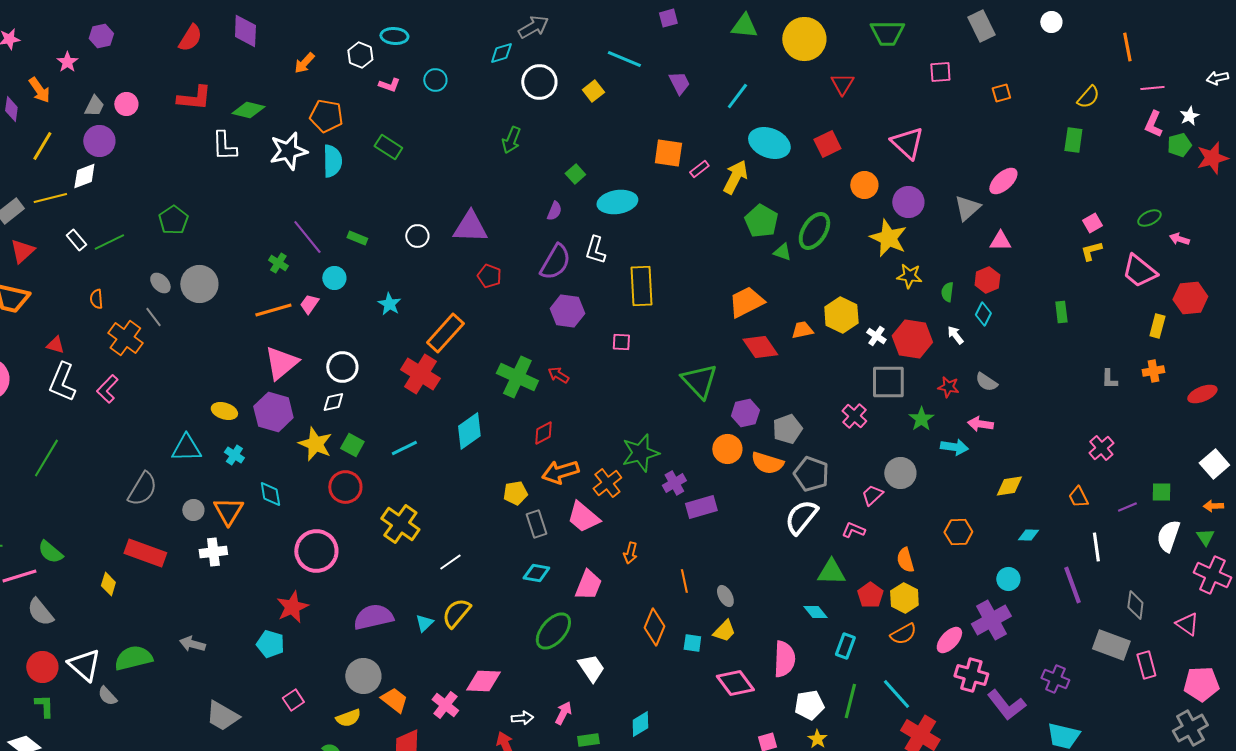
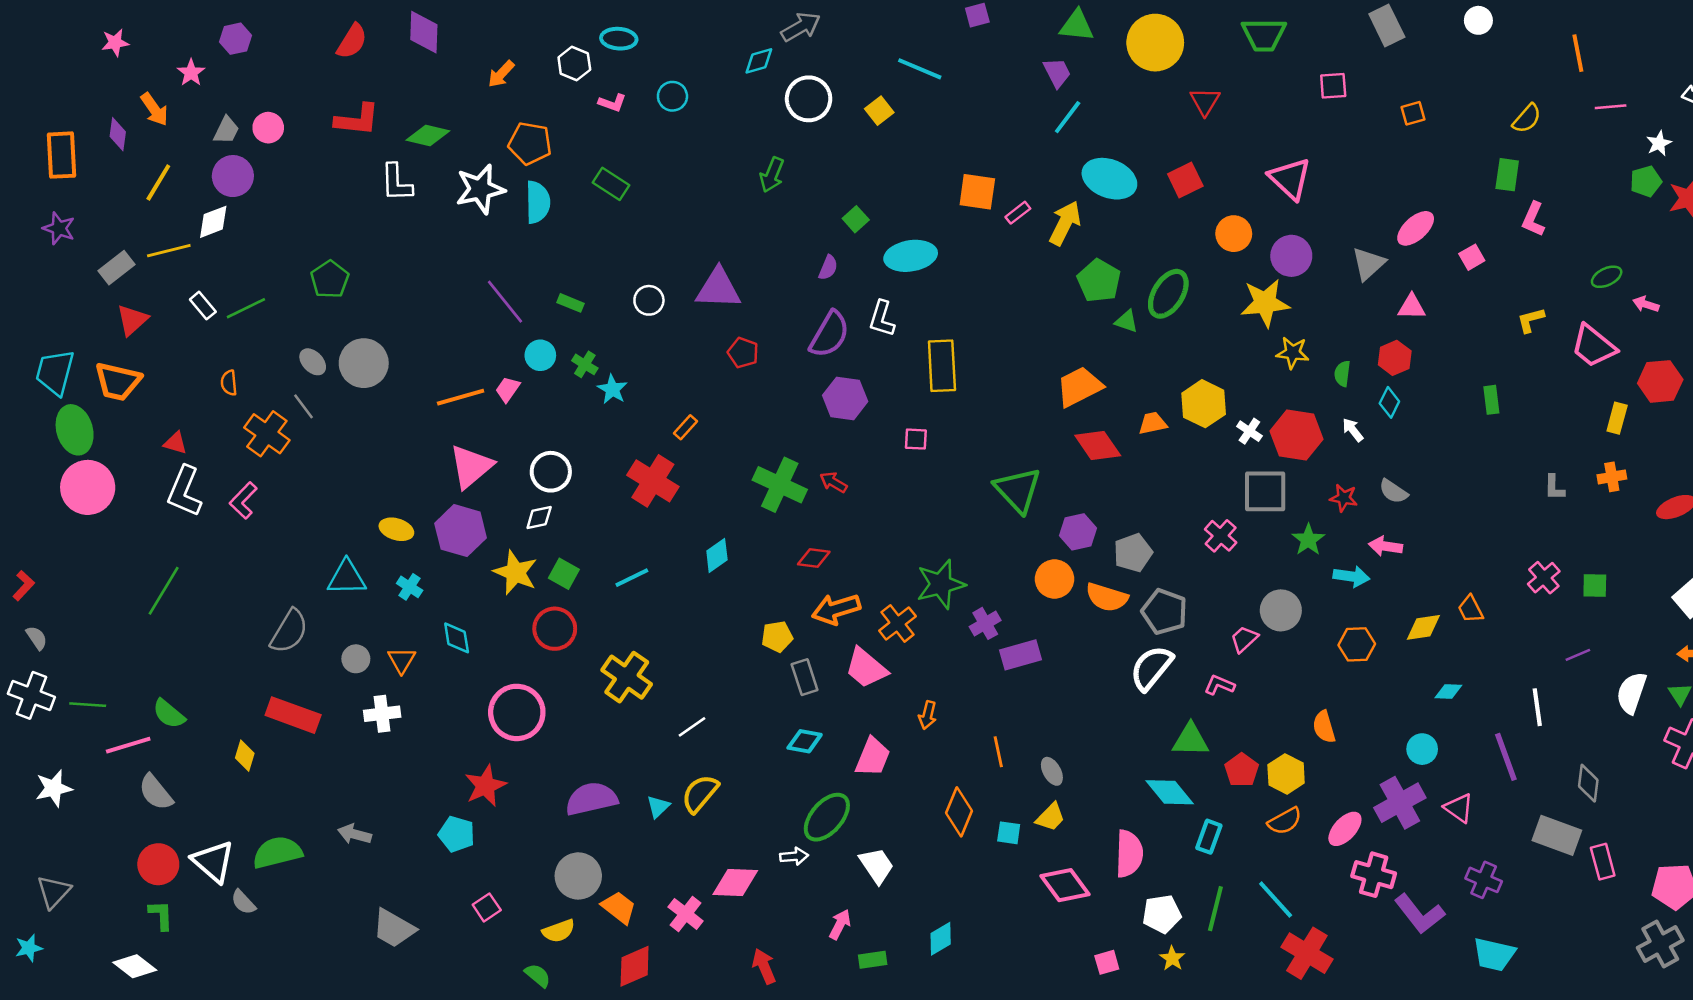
purple trapezoid: (679, 83) -> (1057, 73), moved
pink L-shape: (1153, 124) -> (1533, 219), moved
pink square: (1092, 223) -> (1472, 257), moved
yellow star: (888, 238) -> (1265, 303), turned -30
green cross: (278, 263) -> (585, 364), moved
orange rectangle: (445, 333) -> (686, 427), size x0.5
cyan diamond: (469, 431) -> (717, 555), size x0.7
red diamond: (543, 433) -> (814, 558), turned 35
green square: (1161, 492) -> (1595, 586), moved
orange trapezoid: (1078, 497) -> (1471, 609), moved
orange triangle: (228, 511) -> (402, 660), size x0.7
orange hexagon: (958, 532) -> (1357, 644), moved
orange semicircle: (905, 560) -> (1324, 727), moved
cyan diamond: (815, 612) -> (1170, 792), size x1.5
pink triangle: (1187, 624) -> (1459, 808), moved
white arrow: (522, 718) -> (794, 856), moved

